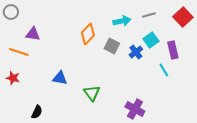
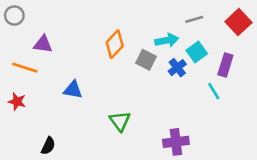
cyan arrow: (122, 21) -> (167, 40), moved
purple rectangle: (173, 50) -> (225, 65), turned 30
blue triangle: (60, 78) -> (73, 90), moved
purple cross: (135, 109) -> (176, 142), turned -36

